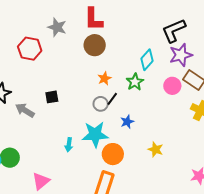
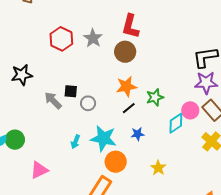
gray star: (57, 27) -> (93, 38), moved
cyan diamond: (147, 60) -> (176, 123), moved
orange star: (104, 78) -> (126, 86), size x1.5
gray circle: (101, 104) -> (88, 103), moved
gray arrow: (25, 110) -> (53, 100), moved

